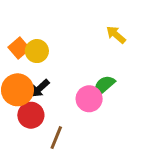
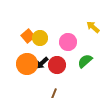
pink circle: (89, 99) -> (68, 42), moved
red circle: (31, 115) -> (57, 65), moved

